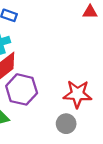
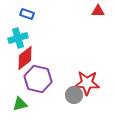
gray circle: (66, 124) -> (74, 95), moved

